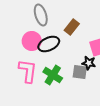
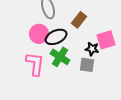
black star: (89, 63) -> (92, 49), moved
green cross: (53, 75) -> (60, 57), moved

